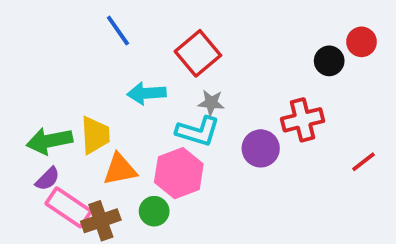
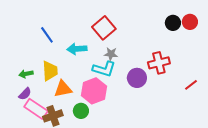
blue line: (118, 30) -> (47, 35), moved
black circle: (329, 61) -> (173, 23), moved
green arrow: (49, 141) -> (26, 74), size x0.6

